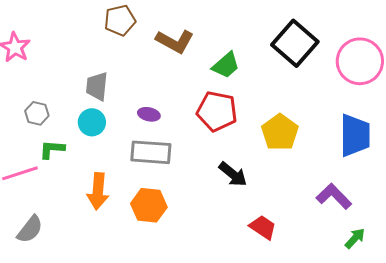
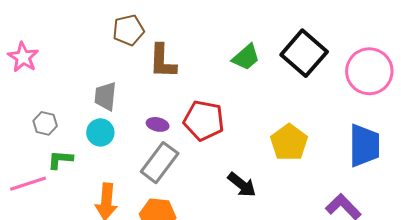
brown L-shape: (175, 41) -> (163, 61), moved, turned 63
green trapezoid: (226, 65) -> (246, 57), moved
red pentagon: (217, 111) -> (204, 120), moved
gray rectangle: (151, 152) -> (160, 163), turned -57

